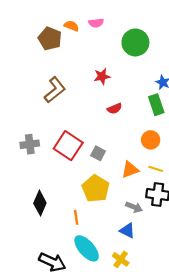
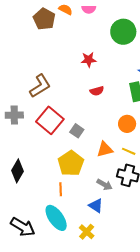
brown L-shape: (55, 90) -> (40, 86), moved
orange line: (76, 217) -> (61, 189), moved

